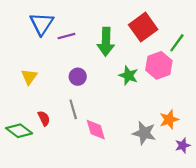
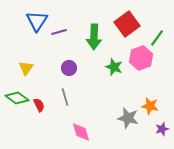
orange star: (169, 120) -> (150, 106), turned 30
pink diamond: (96, 130) -> (81, 132), moved
green diamond: (19, 131) -> (17, 98), moved

